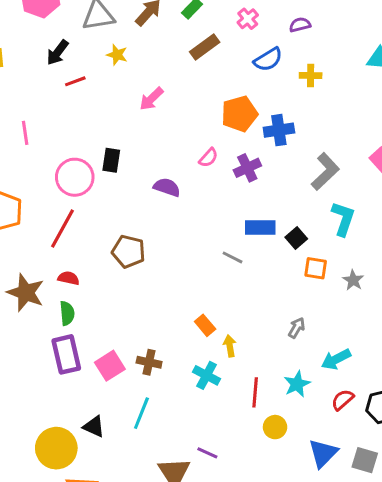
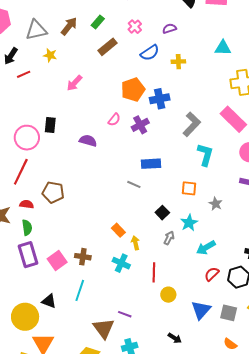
black square: (296, 238) -> (162, 213), moved
brown pentagon: (129, 251) -> (53, 192), moved
gray star: (353, 280) -> (216, 204), moved
gray arrow: (297, 328) -> (169, 238), moved
cyan star: (297, 384) -> (189, 223), moved

